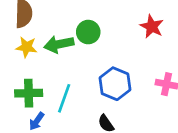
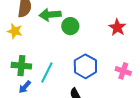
green arrow: (59, 44) -> (50, 15), moved
yellow star: (26, 47) -> (15, 31), moved

